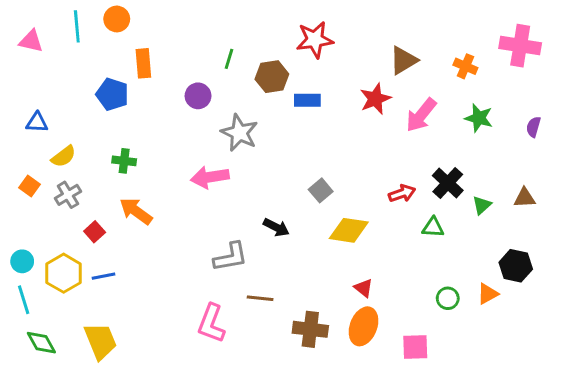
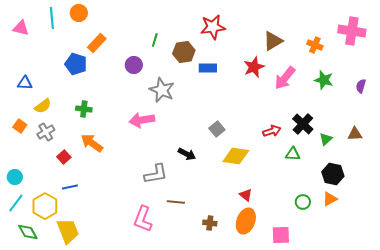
orange rectangle: (143, 63) -> (97, 43), turned 48
black hexagon: (516, 266) -> (333, 174), moved
yellow hexagon: (64, 273) -> (45, 206), moved
cyan line: (24, 300) -> (16, 203), turned 54
brown cross: (310, 329) -> (210, 223), size x0.6

